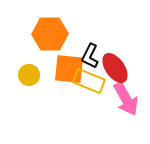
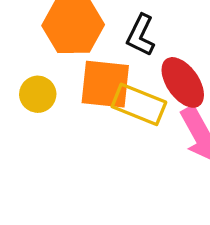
black L-shape: (90, 56) -> (141, 35), moved

